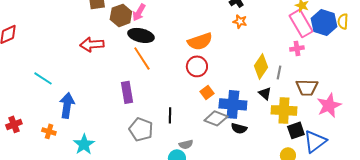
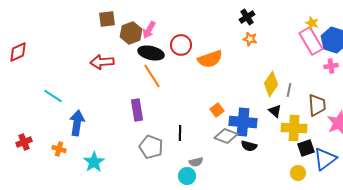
pink cross: (297, 48) -> (331, 66), moved
red circle: (197, 66) -> (181, 45), moved
brown trapezoid: (307, 87) -> (317, 105), turned -95

